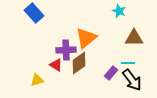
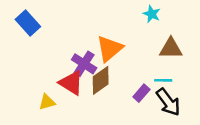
blue rectangle: (34, 13) -> (28, 23), moved
purple cross: (66, 50) -> (84, 64), turned 36
red triangle: (56, 65) -> (71, 83), size x1.5

